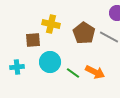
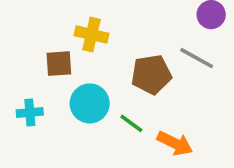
brown pentagon: (84, 33) -> (151, 74), moved, turned 30
orange arrow: (95, 72) -> (175, 143), moved

